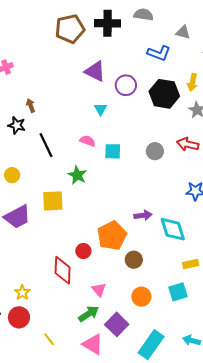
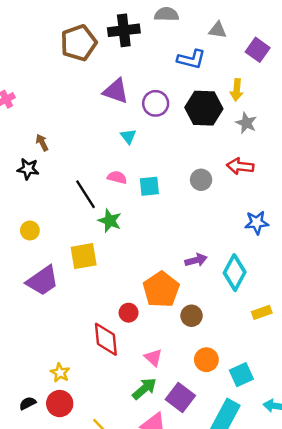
black line: (46, 145) -> (86, 194), moved
cyan diamond: (173, 229) -> (235, 273), turned 52
cyan square: (178, 292) -> (241, 375), moved

